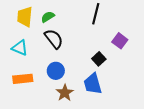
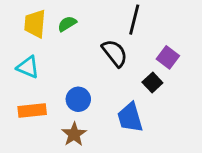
black semicircle: (54, 39) -> (115, 53), moved
black square: (99, 59) -> (152, 82), moved
brown star: (65, 93) -> (74, 134), moved

